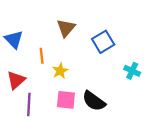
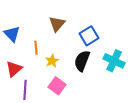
cyan cross: (132, 71) -> (114, 61), size x1.5
pink square: (66, 100) -> (57, 86), turned 30
black semicircle: (94, 101) -> (82, 61), moved, turned 75

